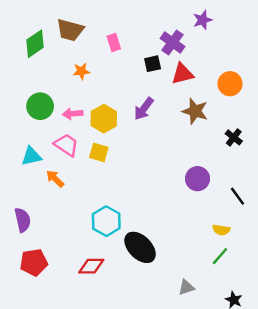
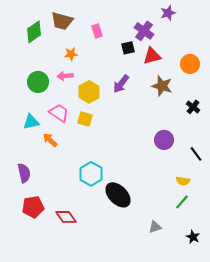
pink arrow: (73, 114) -> (65, 76), moved
red diamond: (91, 266) -> (66, 217), moved, turned 55

